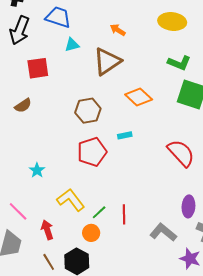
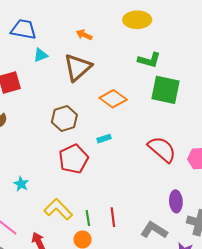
green line: (99, 212) -> (88, 218), turned -49

